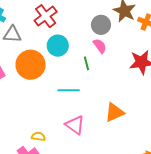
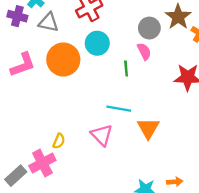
cyan line: (69, 90) -> (119, 109), moved
orange triangle: (114, 112) -> (148, 128), turned -45
yellow semicircle: (38, 136) -> (59, 141), turned 96

